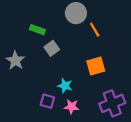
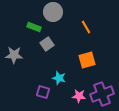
gray circle: (76, 13) -> (53, 12), moved
gray star: (15, 60) -> (14, 55), turned -30
pink star: (72, 107) -> (79, 96), moved

